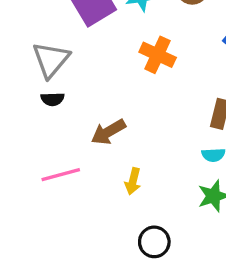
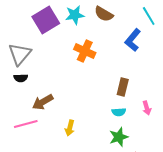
brown arrow: (108, 132) -> (43, 102), moved

